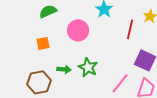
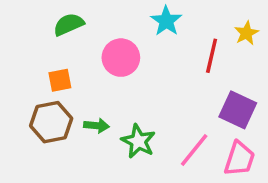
green star: (88, 67) -> (138, 141), moved
brown hexagon: (39, 82) -> (51, 122), moved

